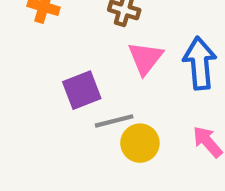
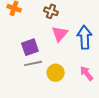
gray line: (114, 121) -> (33, 63), moved

